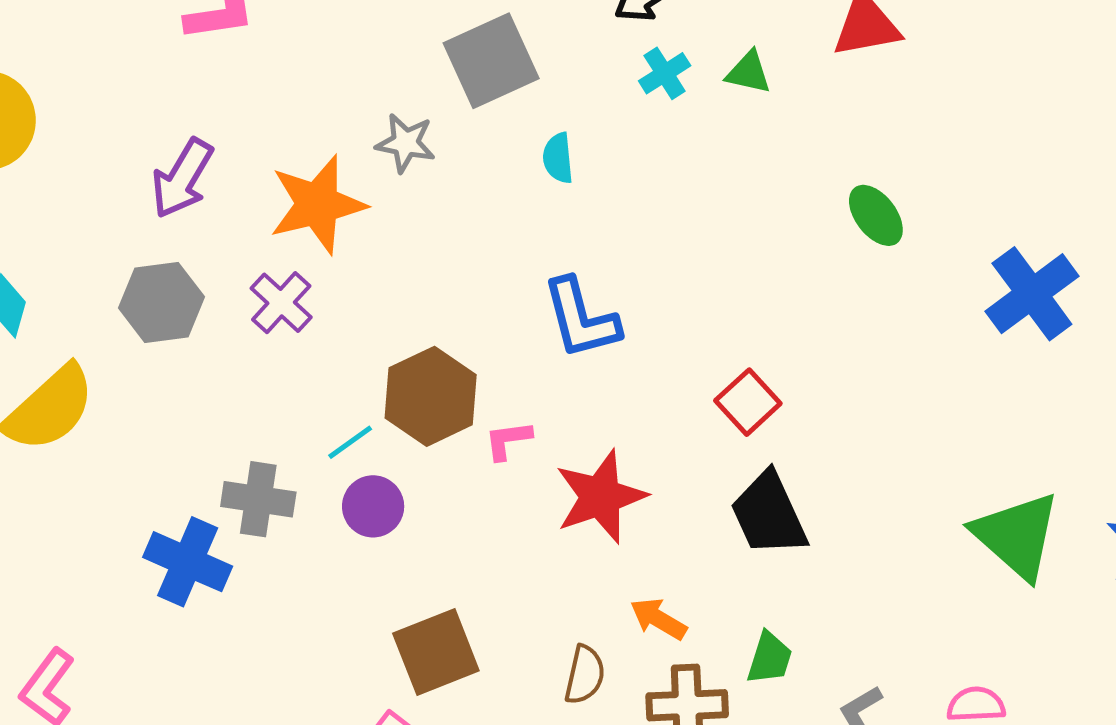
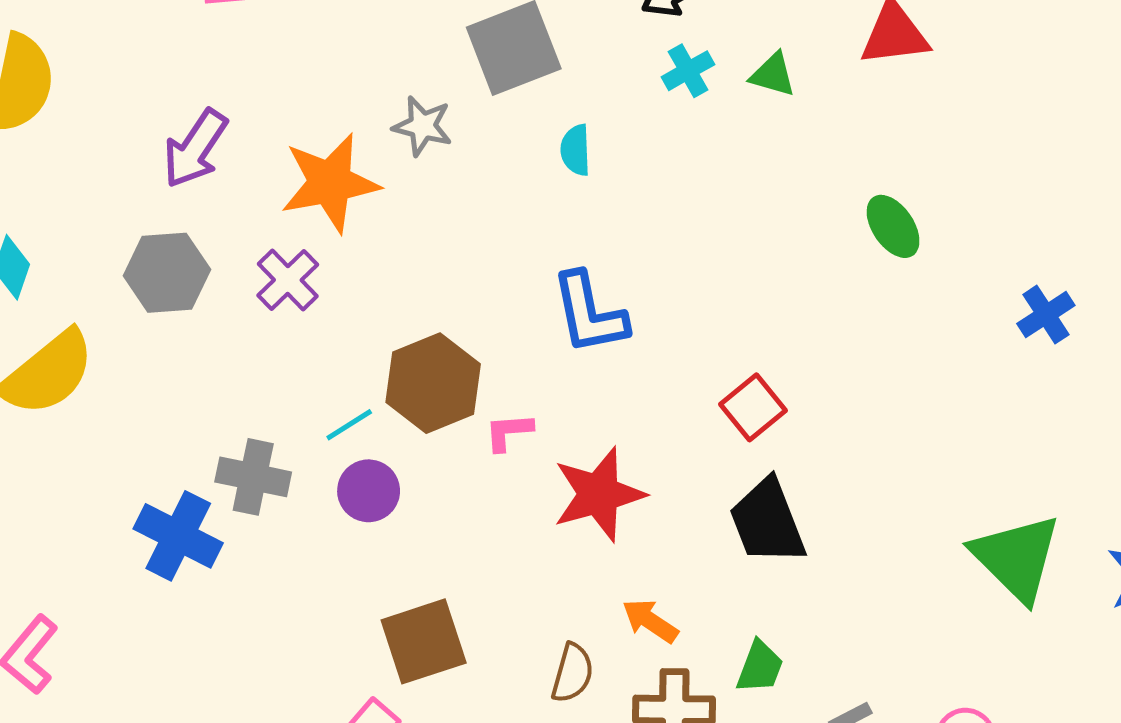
blue cross: (1032, 294) -> (1046, 315), size x0.6

